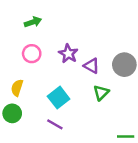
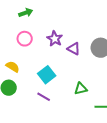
yellow semicircle: (17, 88) -> (13, 67), turned 104
green triangle: (101, 93) -> (81, 89), moved, turned 32

